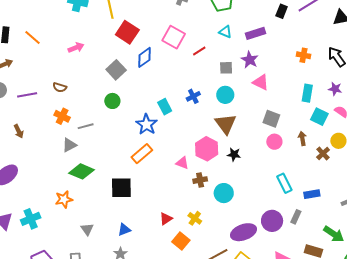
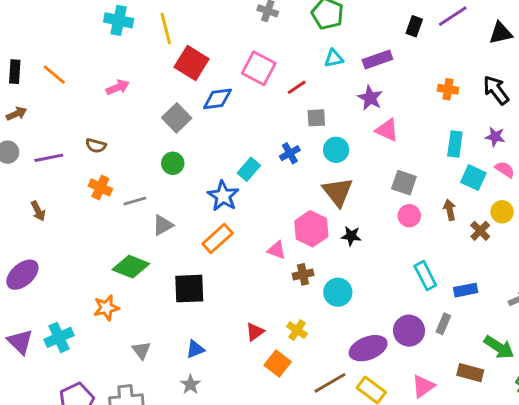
cyan triangle: (225, 32) -> (334, 58), turned -32
blue diamond: (144, 57) -> (217, 99), turned 30
gray square: (226, 68) -> (316, 118), moved
cyan rectangle: (165, 107) -> (249, 169), turned 70
gray triangle: (69, 145) -> (163, 225), moved

